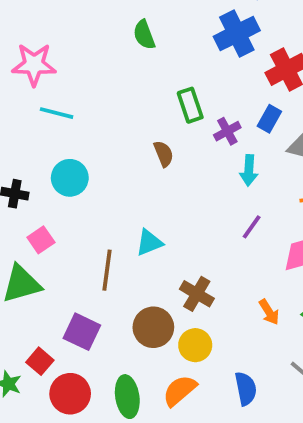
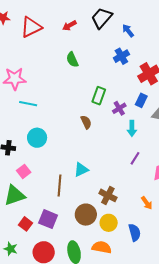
blue cross: (237, 33) -> (121, 56), size x0.7
green rectangle: (190, 105) -> (99, 96), turned 42
red square: (40, 361) -> (26, 224), moved
blue semicircle: (246, 389) -> (135, 232), moved
orange semicircle: (180, 391) -> (102, 247), turned 54

